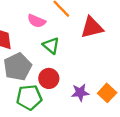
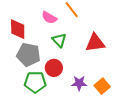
red triangle: (92, 27) -> (95, 43), moved
gray pentagon: (18, 67) -> (28, 55), turned 30

